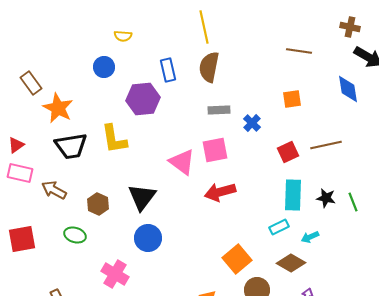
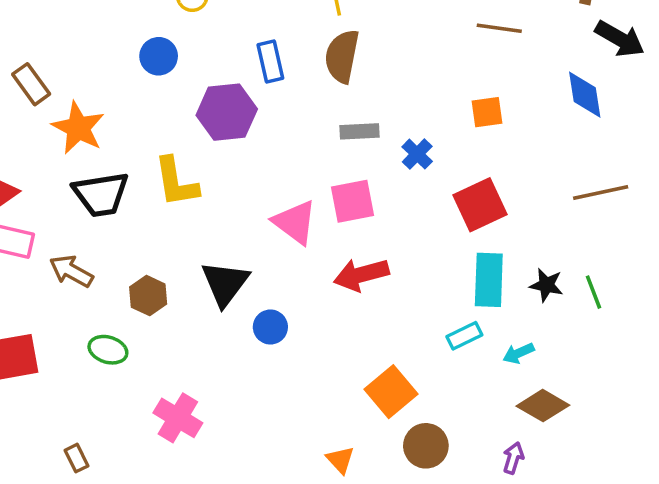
brown line: (326, 145) -> (601, 192), moved
red square: (288, 152) -> (480, 205), size x1.4
blue circle: (148, 238) -> (270, 327), moved, size x0.7
brown diamond: (291, 263) -> (543, 406), moved

